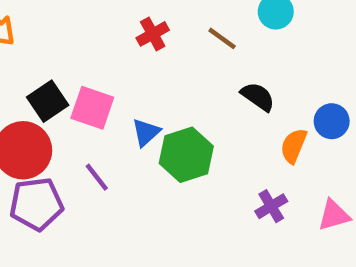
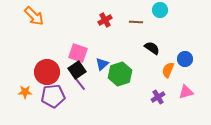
brown line: (222, 38) -> (136, 22), turned -32
black square: (48, 101) -> (77, 70), moved
pink triangle: (334, 215) -> (186, 92), moved

